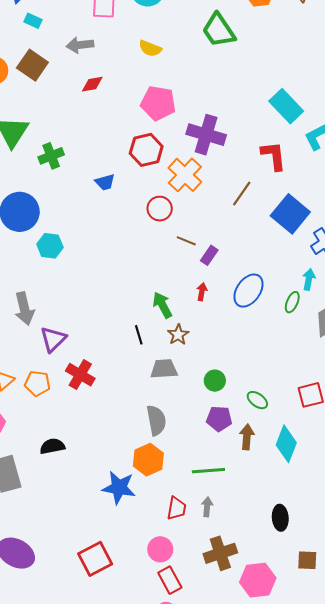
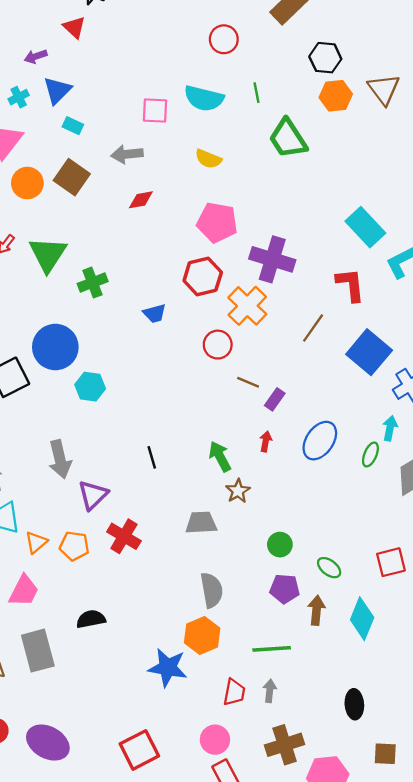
black line: (139, 335) -> (152, 457), moved
gray trapezoid: (164, 369) -> (201, 523), moved

